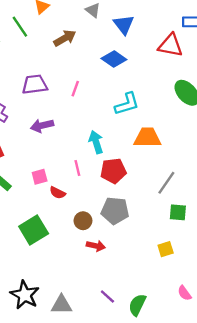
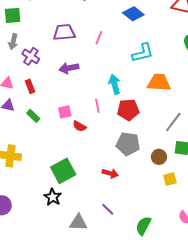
brown circle: (83, 221) -> (159, 157), moved
green square: (34, 230) -> (63, 171), moved
black star: (25, 295) -> (53, 197), moved, size x0.7
purple line: (107, 296) -> (108, 209), moved

